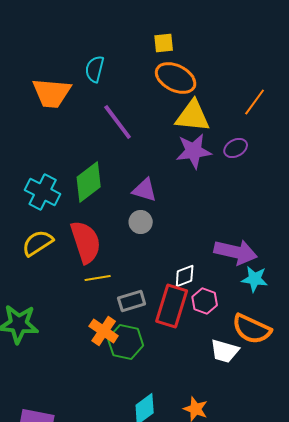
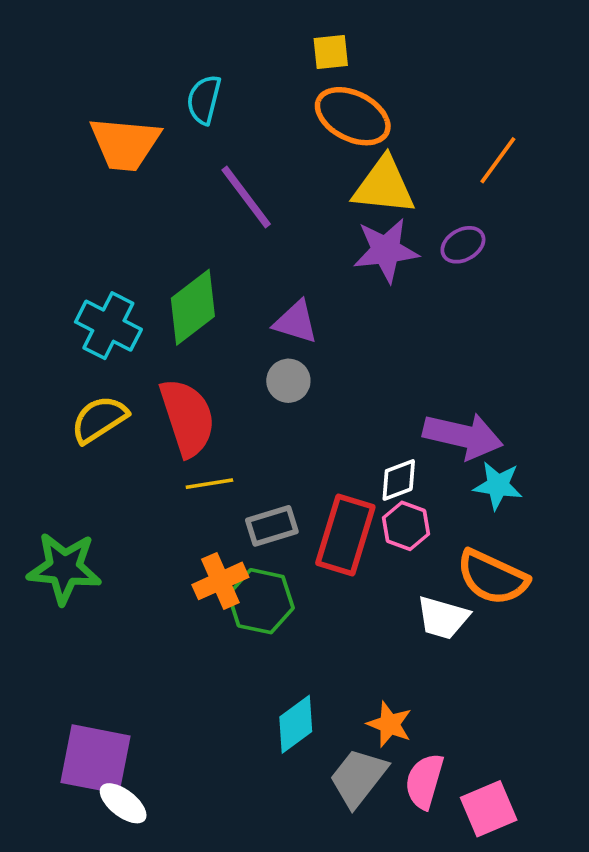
white diamond: (185, 276) -> (399, 480), moved
orange cross: (104, 331) -> (220, 581), turned 32

